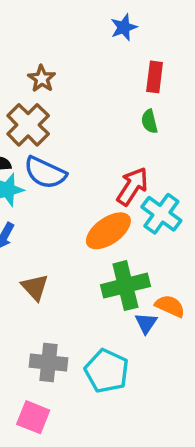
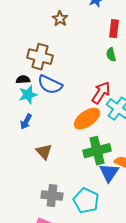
brown star: (42, 79) -> (60, 19), moved
brown cross: (28, 125) -> (40, 57), turned -30
blue triangle: (146, 323) -> (109, 173), size x1.5

